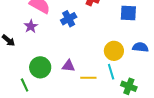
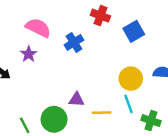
blue square: (128, 13) -> (134, 31), moved, turned -30
green circle: (40, 67) -> (54, 119), moved

